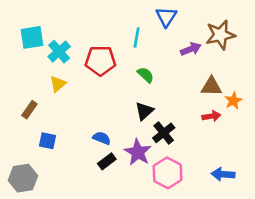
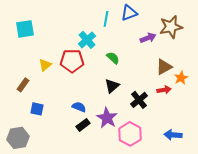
blue triangle: (166, 17) -> (129, 13), turned 36
cyan line: (137, 37) -> (106, 19), moved
cyan cross: (59, 52) -> (87, 40), moved
red pentagon: (100, 61) -> (72, 61), moved
brown triangle: (211, 86) -> (164, 67), turned -30
black cross: (164, 133) -> (139, 100), moved

